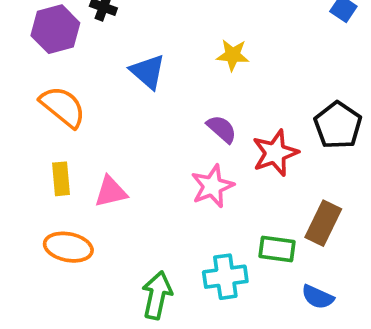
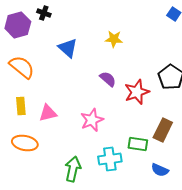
pink star: (212, 186) -> (92, 120), moved

